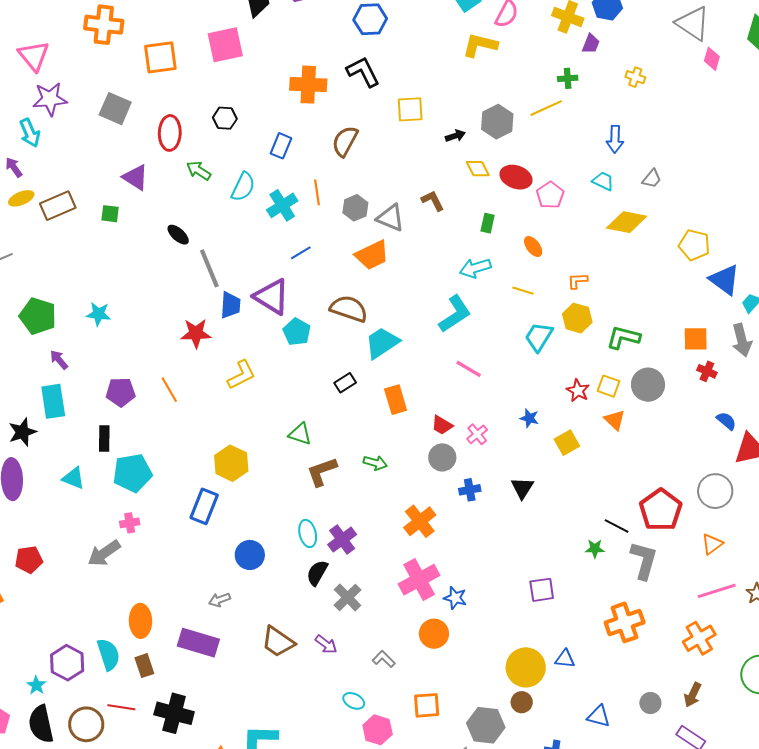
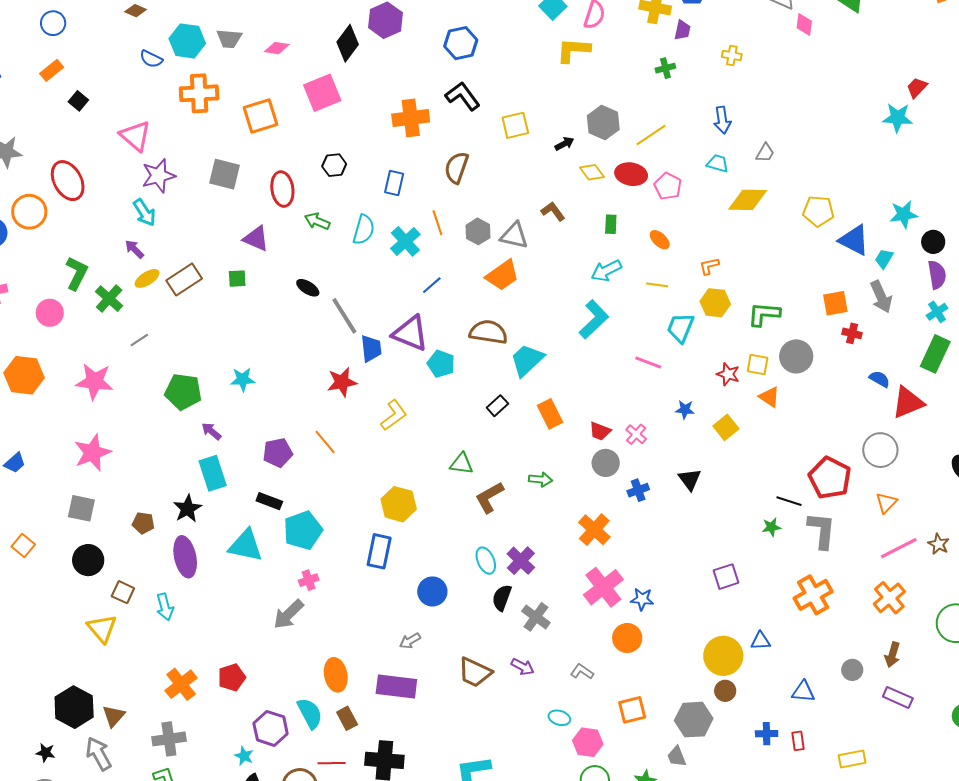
yellow line: (546, 108) -> (651, 135), moved
pink line: (469, 369) -> (648, 362), moved
black rectangle: (104, 438) -> (269, 501), turned -60
cyan triangle: (73, 478) -> (246, 546), size x1.5
red pentagon: (29, 560) -> (232, 677), moved

